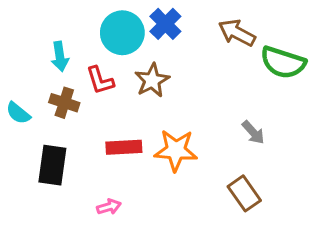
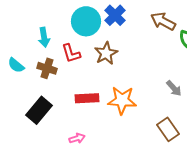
cyan semicircle: (18, 113) -> (16, 65), moved
black rectangle: (52, 165) -> (39, 110), turned 32

